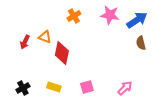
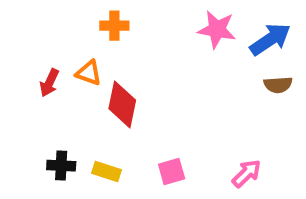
orange cross: (74, 16) -> (114, 26), moved, turned 32
brown semicircle: (141, 43) -> (278, 85), turned -80
black cross: (23, 88) -> (61, 166), moved, turned 32

